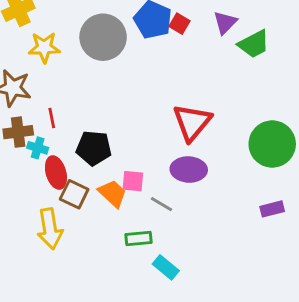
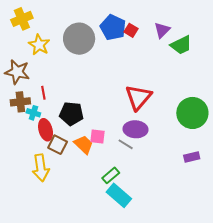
yellow star: (44, 47) -> (39, 45), turned 30
gray line: (161, 204) -> (126, 144), moved
green rectangle: (139, 239) -> (111, 175), moved, turned -36
cyan rectangle: (166, 267) -> (119, 195), size x1.4

